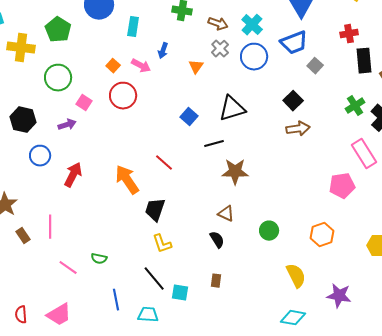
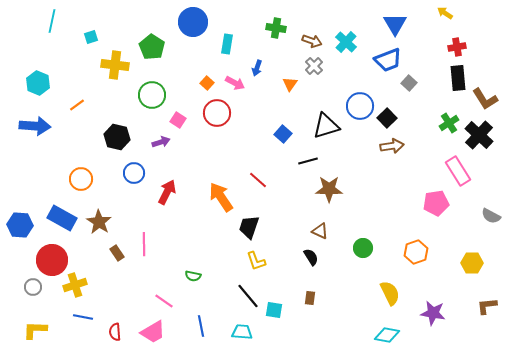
red cross: (349, 34) -> (457, 47), moved
blue circle: (254, 57) -> (360, 106), moved
pink line: (68, 268) -> (164, 301), moved
blue line: (116, 300) -> (201, 326), moved

